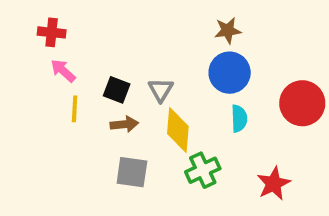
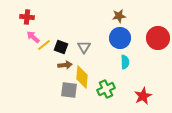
red circle: (302, 103) -> (158, 38), moved
yellow line: (75, 109) -> (44, 45), moved, turned 48
yellow diamond: (178, 130) -> (82, 77), moved

